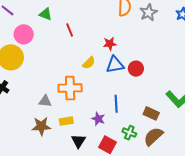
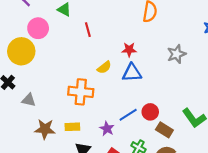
gray star: (149, 12) -> (176, 54), moved
red circle: (136, 69) -> (150, 112), moved
gray triangle: (45, 101) -> (29, 100), moved
blue line: (116, 104) -> (128, 115), turned 54

